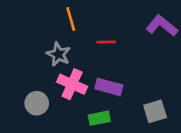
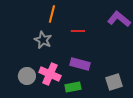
orange line: (71, 19) -> (52, 14), turned 30
pink cross: (72, 84) -> (50, 74), moved

